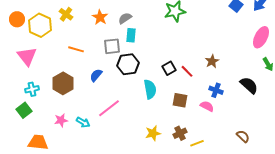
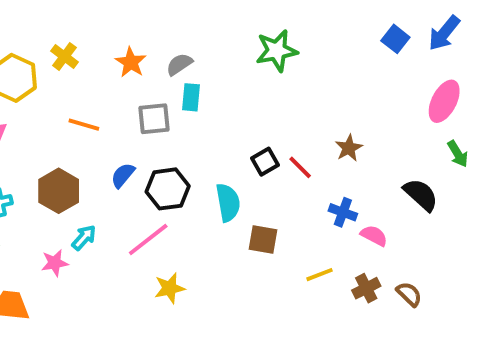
black hexagon: (128, 64) -> (168, 189), moved
blue cross: (216, 90) -> (343, 212), moved
brown square: (180, 100) -> (263, 240), moved
pink semicircle: (207, 106) -> (374, 236), moved
cyan arrow: (83, 122) -> (84, 238), moved, turned -80
yellow star: (153, 133) -> (170, 288), moved
brown cross: (180, 133) -> (366, 288), moved
yellow line: (197, 143) -> (320, 275), moved

